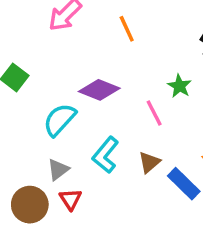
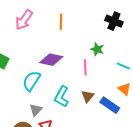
orange line: (127, 29) -> (61, 22), turned 35
pink line: (154, 113) -> (85, 67), turned 35

